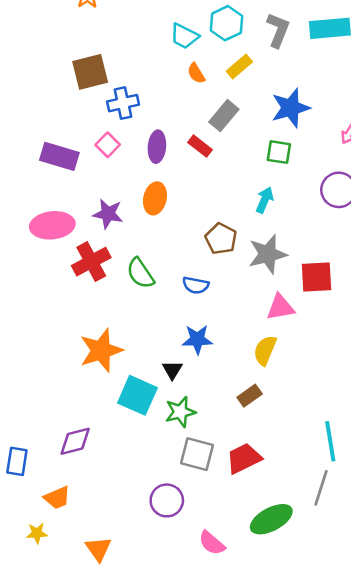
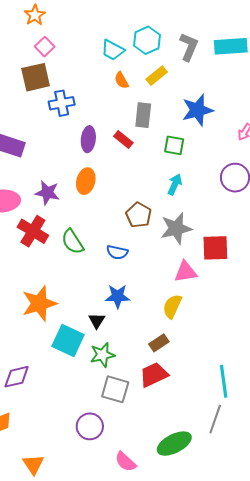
gray rectangle: (224, 116) -> (143, 115), turned -35
pink square: (108, 145) -> (45, 47), moved
green square: (279, 152) -> (174, 145), moved
red cross: (91, 262) -> (33, 231), turned -32
red trapezoid: (244, 458) -> (154, 375), moved

